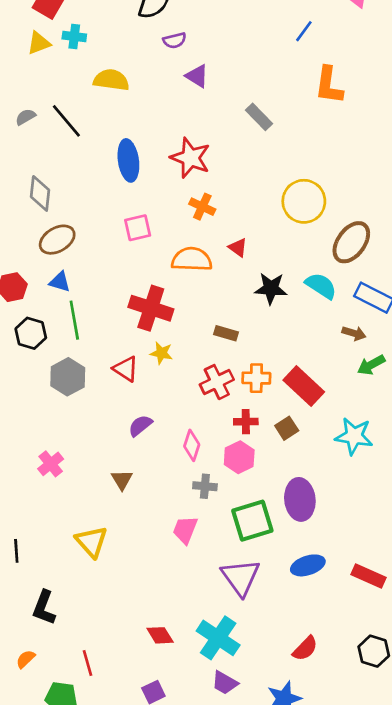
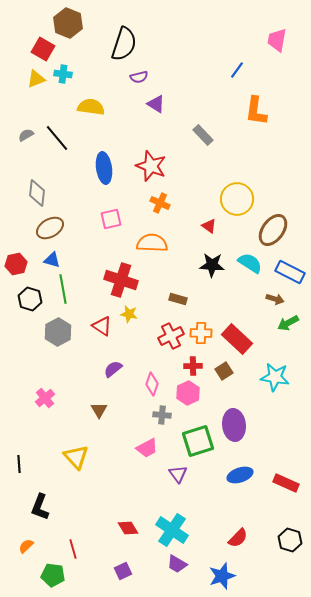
red triangle: (238, 247) -> (209, 226), moved
pink trapezoid: (185, 530) -> (147, 448), turned -140
purple triangle: (241, 577) -> (178, 474), moved, size x0.6

